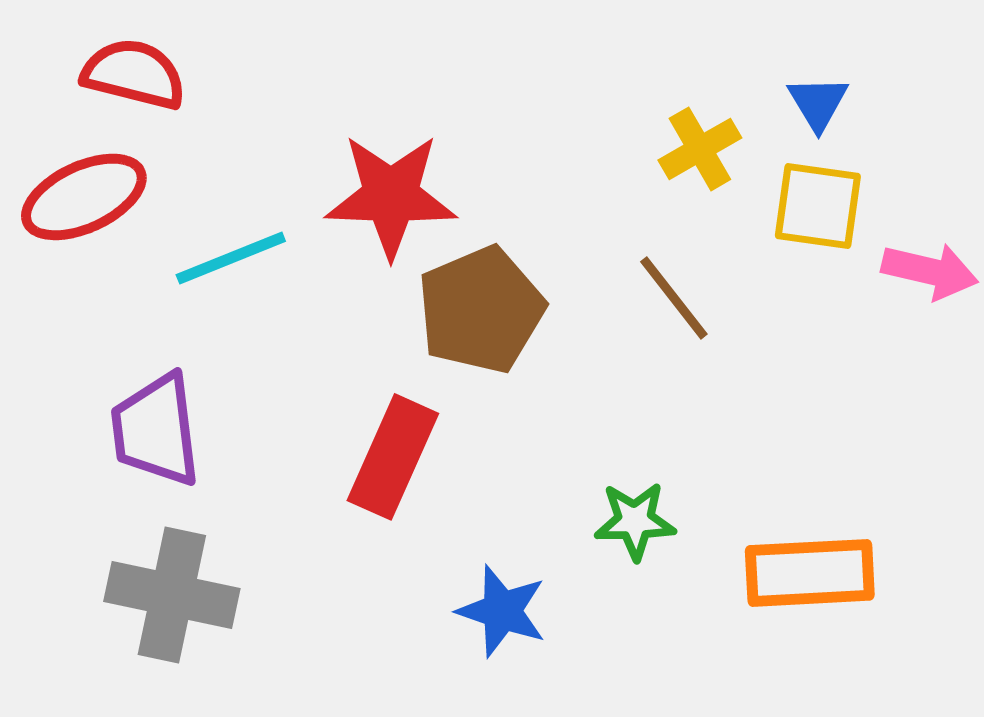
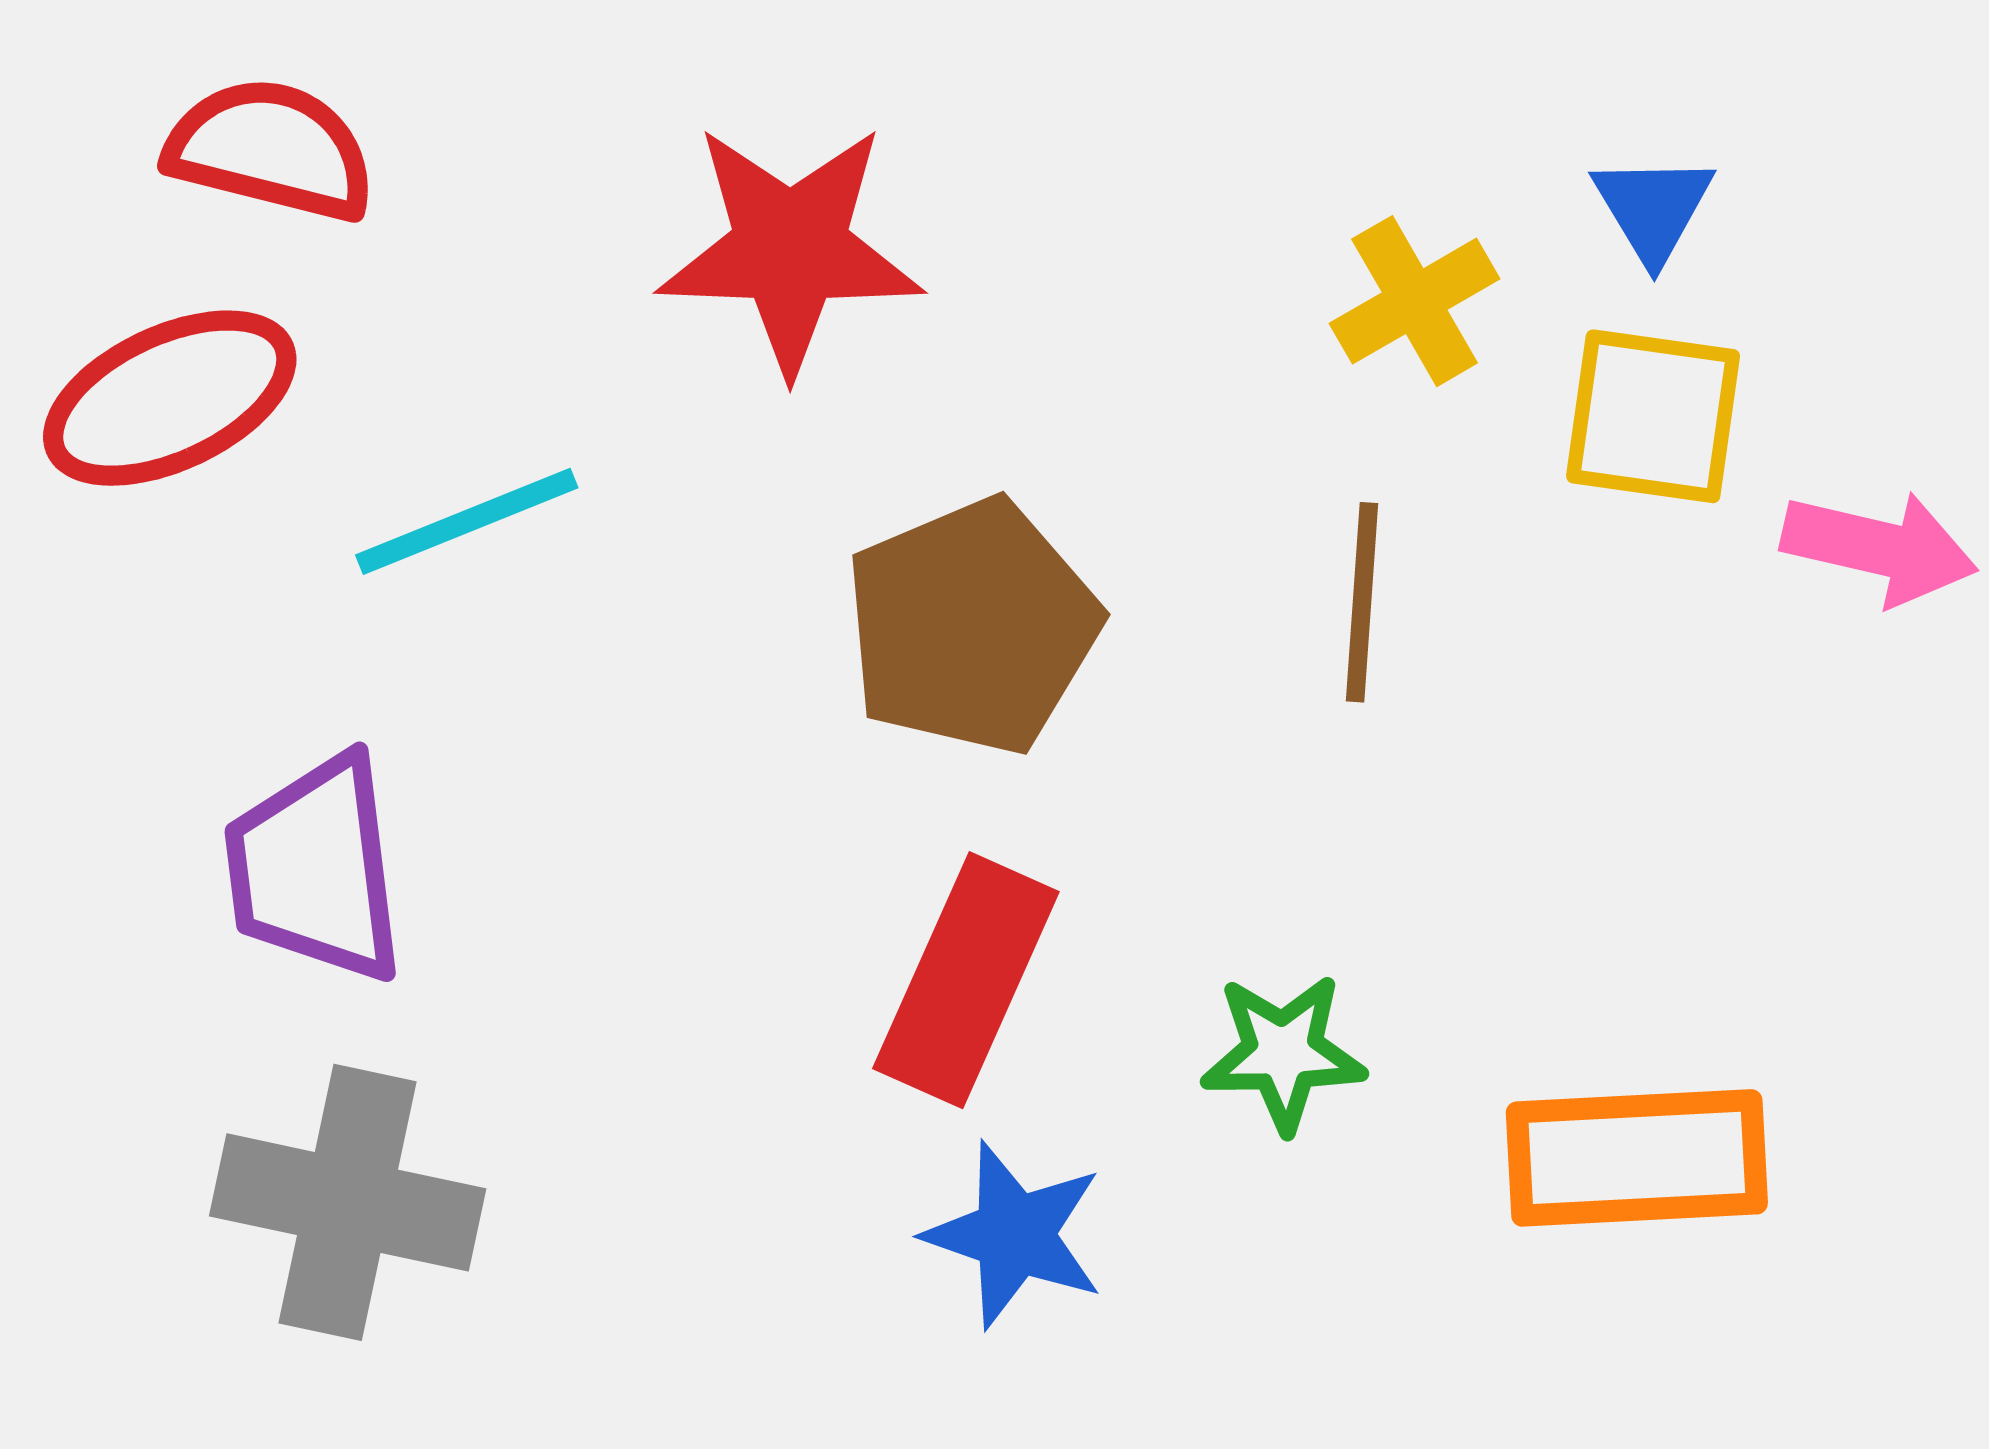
red star: (391, 196) -> (790, 249), moved
brown line: (674, 298) -> (1362, 602), turned 42
red rectangle: (393, 457) -> (966, 980), moved

